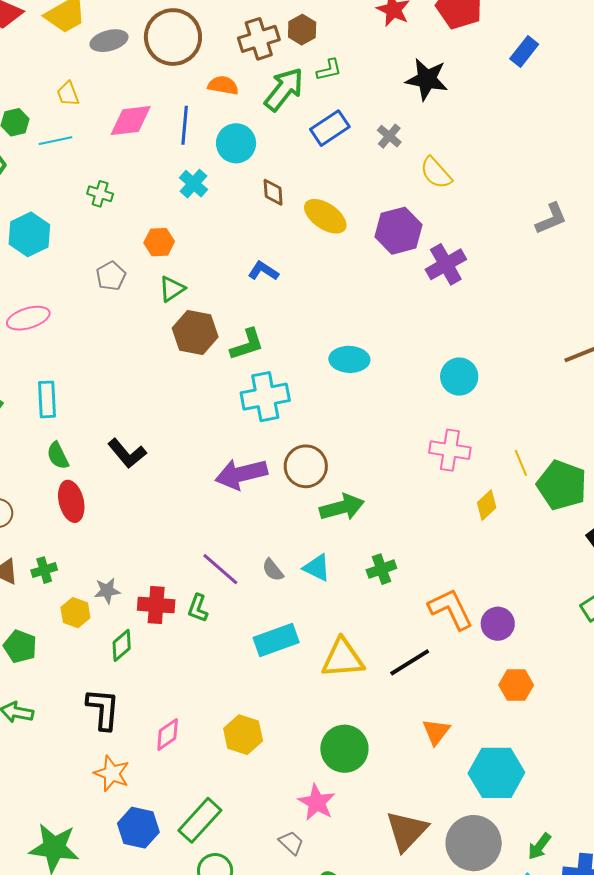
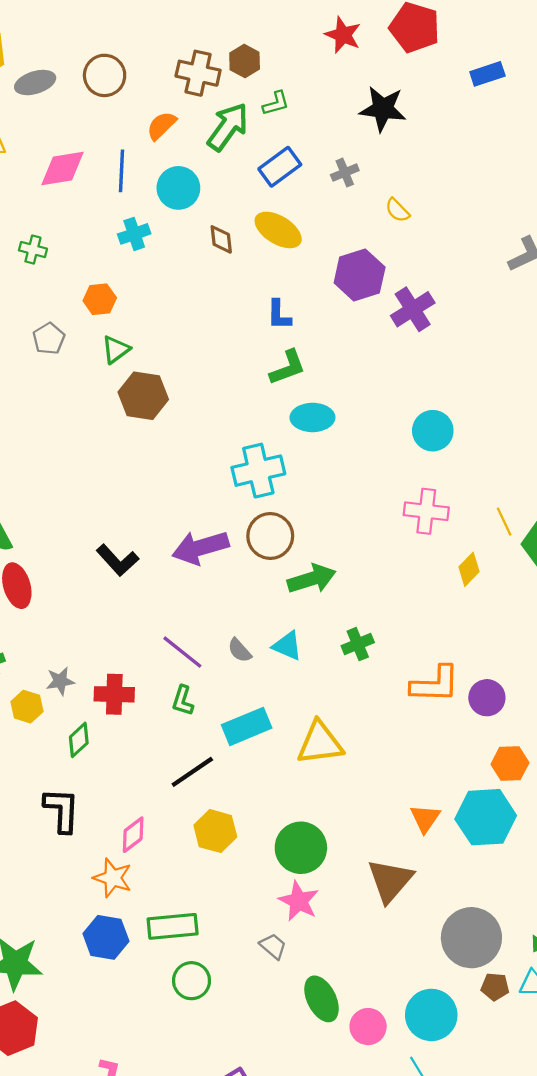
brown circle: (173, 37) -> (105, 75), size x0.7
brown cross: (259, 39) -> (198, 73), turned 33
blue rectangle: (524, 52) -> (487, 74), turned 36
orange semicircle: (223, 85) -> (161, 126), turned -52
gray cross: (389, 136) -> (345, 173), turned 30
yellow semicircle: (436, 173) -> (397, 210), size x0.7
cyan cross: (194, 184) -> (134, 234), turned 32
yellow ellipse: (325, 216) -> (278, 230), moved
blue L-shape: (263, 271) -> (279, 315), moved, turned -120
green L-shape: (247, 344) -> (288, 367), moved
cyan cross: (265, 397) -> (258, 471), moved
black L-shape: (127, 453) -> (117, 560), moved
green L-shape: (198, 608) -> (183, 701), moved
orange L-shape: (451, 609) -> (435, 684), turned 120
black line: (410, 662) -> (192, 772), moved
green circle: (344, 749) -> (301, 848), moved
orange star: (112, 773) -> (113, 878), moved
cyan hexagon: (496, 773) -> (486, 817), moved
green rectangle: (200, 820) -> (173, 926), turned 45
brown triangle: (407, 831) -> (390, 880), moved

